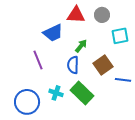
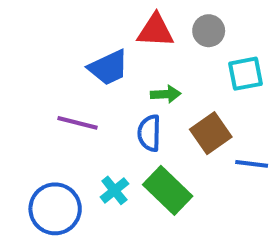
green arrow: (81, 46) -> (166, 94), turned 48
purple line: (38, 60) -> (78, 123), turned -54
cyan cross: (56, 93) -> (114, 190), turned 32

